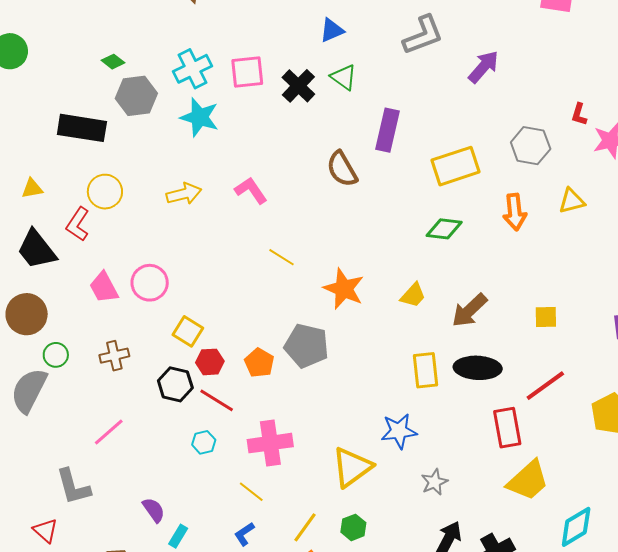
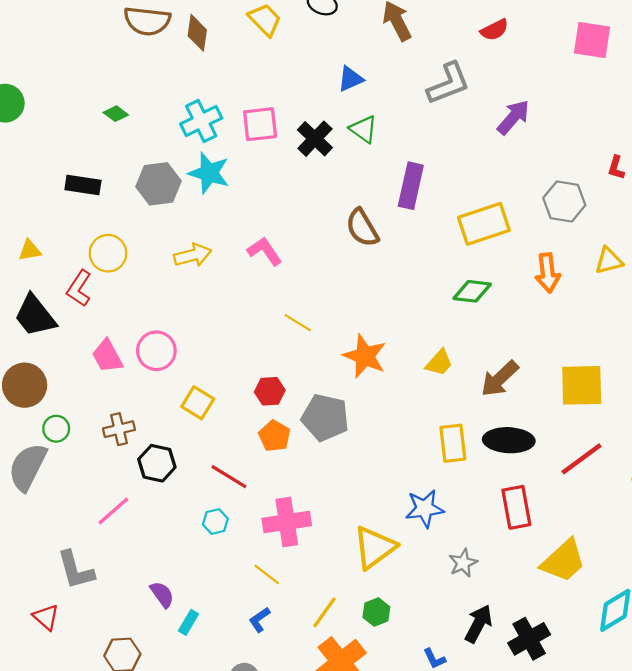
gray hexagon: (136, 96) -> (159, 184), moved
black rectangle: (82, 128) -> (83, 185), size x0.7
yellow square: (546, 317) -> (582, 385), size x1.8
red hexagon: (210, 362) -> (270, 391), moved
black hexagon: (175, 384) -> (157, 463), moved
red rectangle: (507, 428) -> (516, 507), moved

